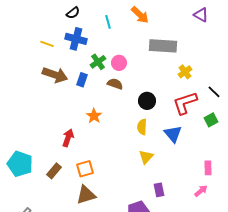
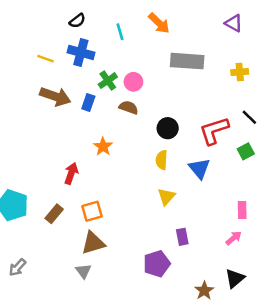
yellow cross: (185, 72) -> (240, 72), moved, turned 32

